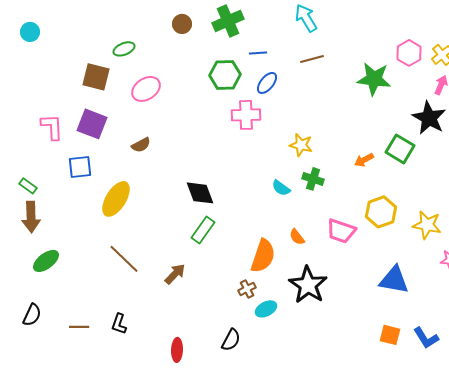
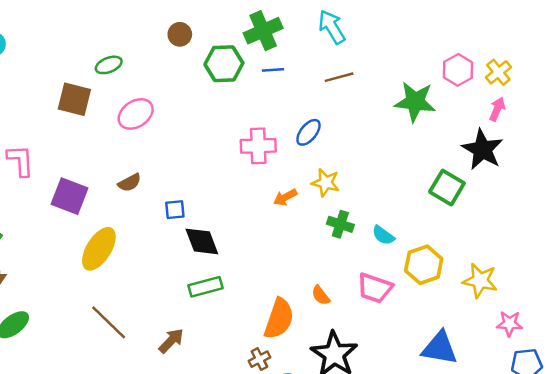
green cross: (228, 21) -> (263, 31), moved
green hexagon: (225, 75) -> (224, 64), moved
blue ellipse: (267, 83) -> (308, 132), moved
purple square: (92, 124) -> (69, 196), moved
orange arrow: (364, 160) -> (285, 197), moved
blue square: (80, 167) -> (175, 210), moved, size x0.7
cyan semicircle: (281, 188) -> (383, 235), moved
green rectangle: (203, 230) -> (206, 287), turned 40

